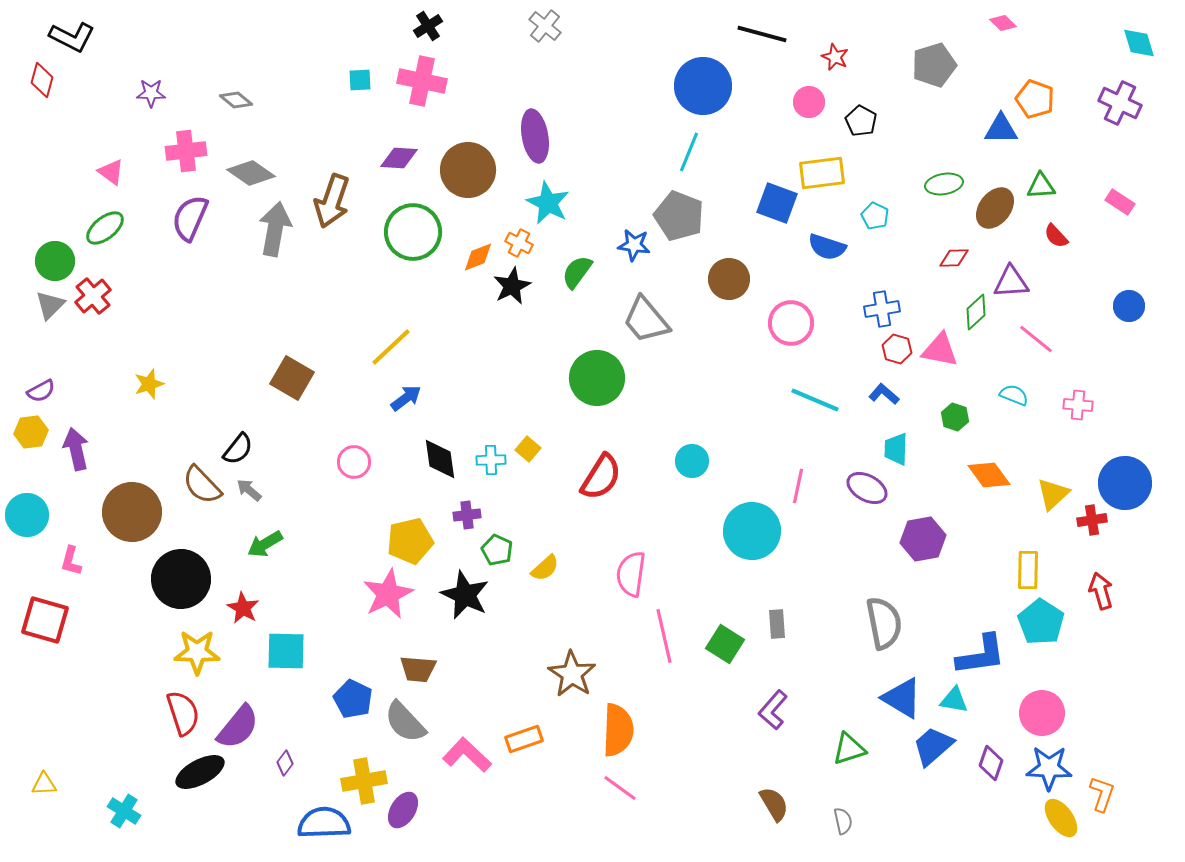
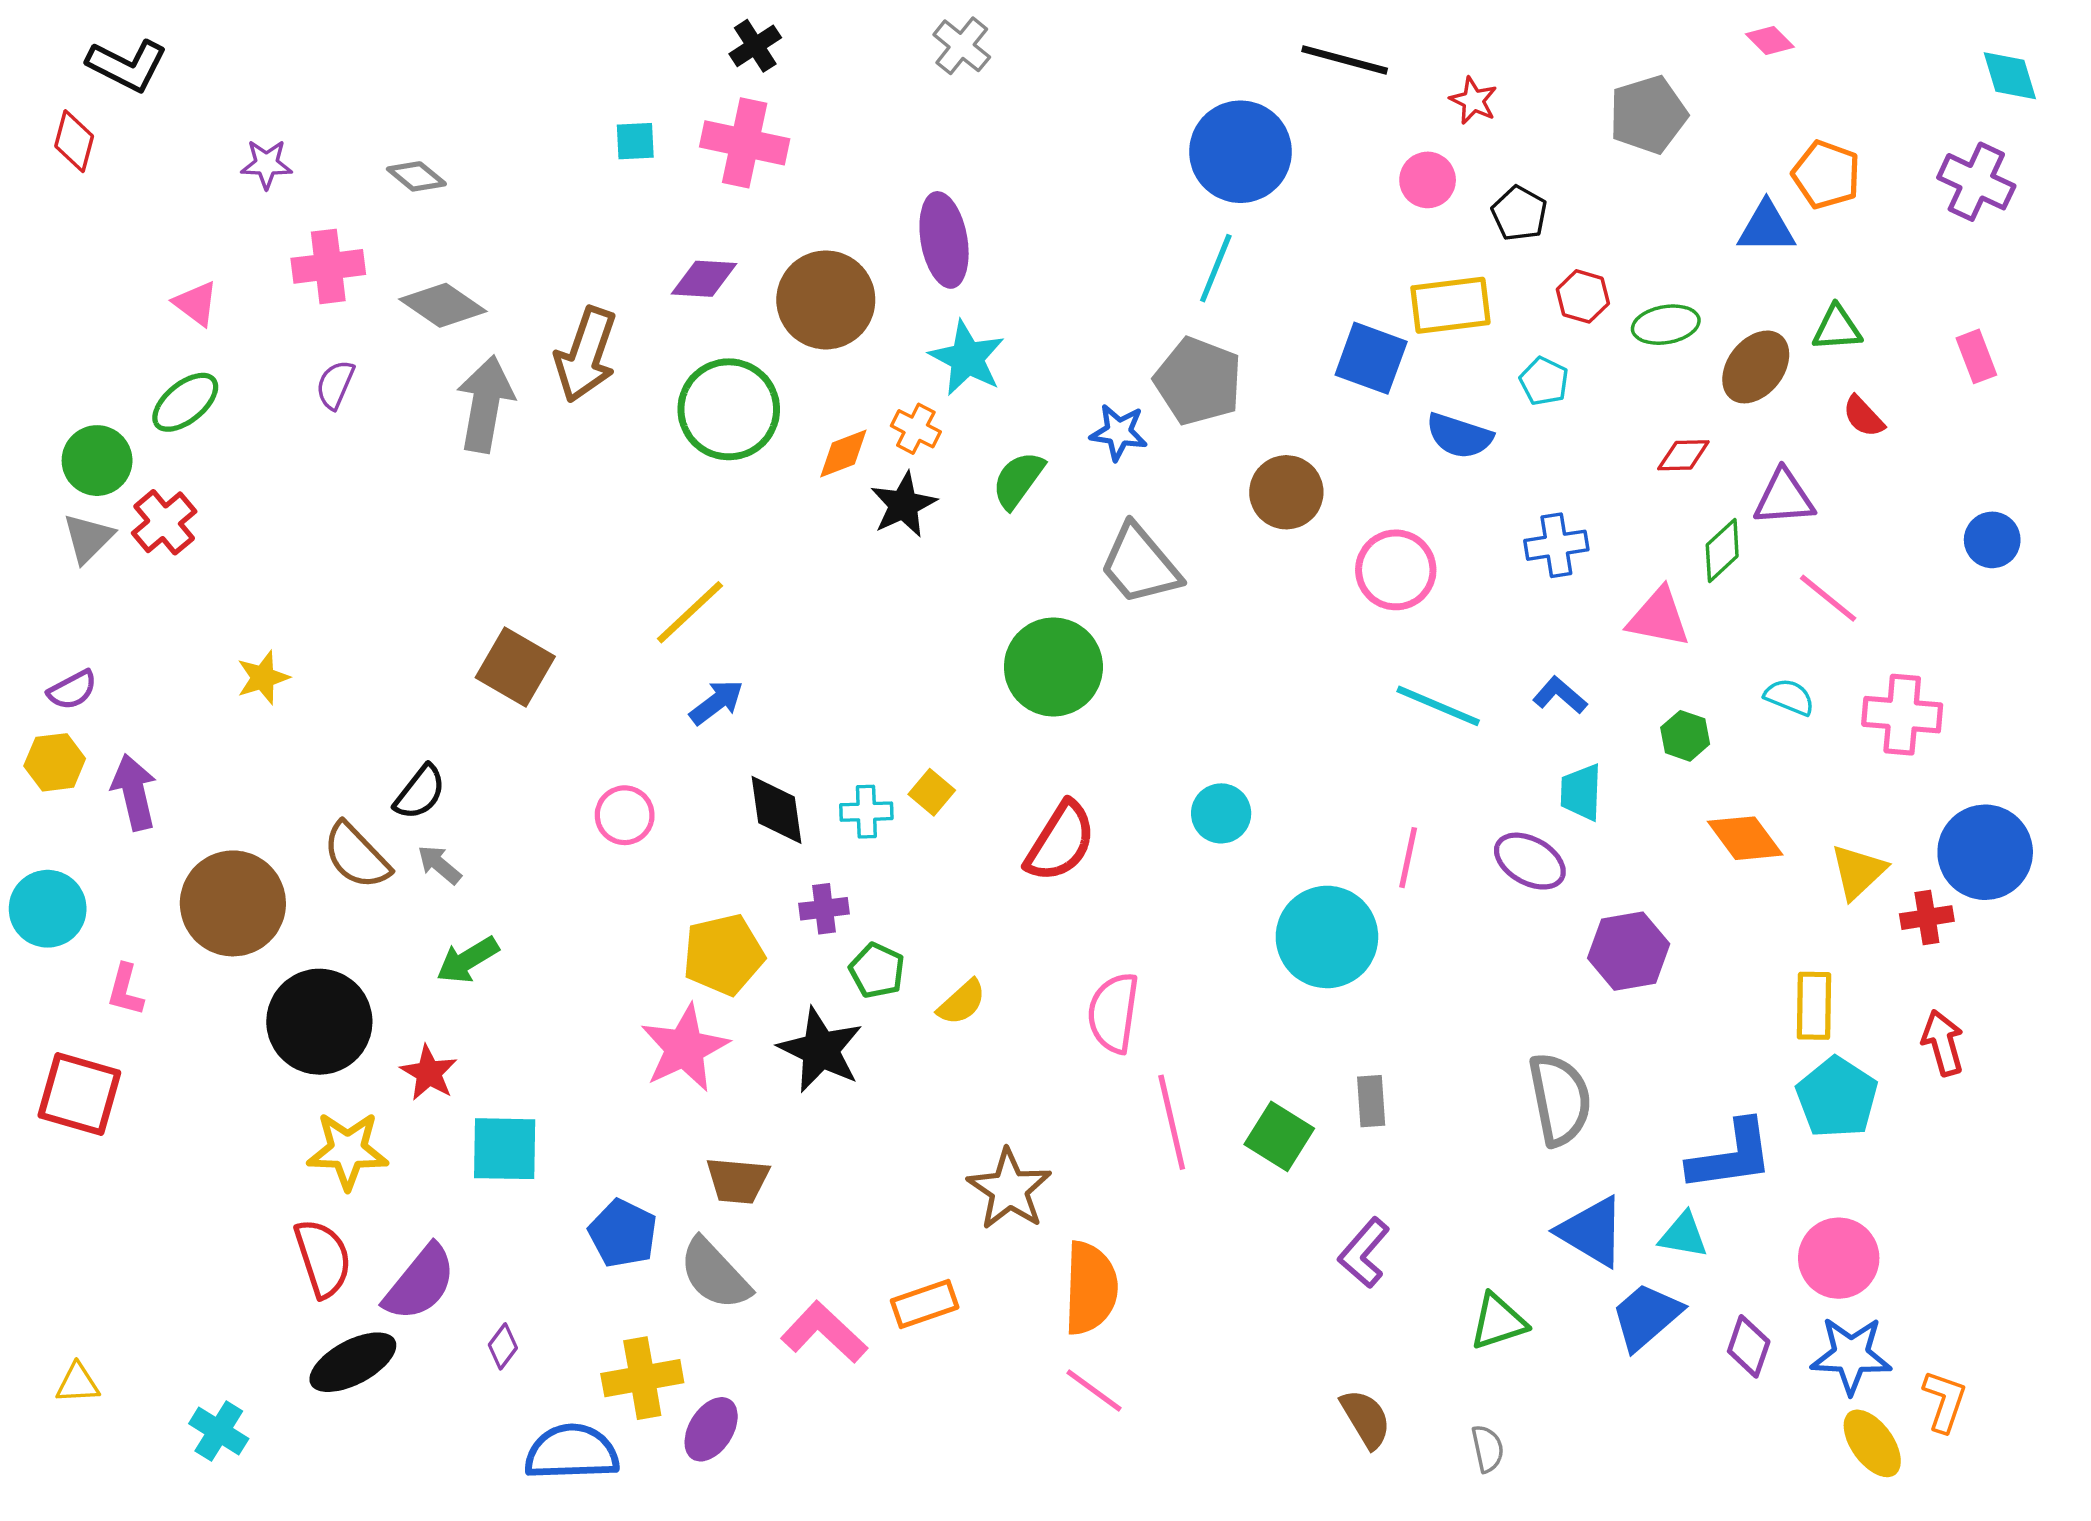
pink rectangle: (1120, 202) -> (1976, 356), turned 36
purple semicircle: (190, 218) -> (335, 385), size x0.6
red hexagon: (897, 349) -> (1583, 296), moved
pink cross: (1078, 405) -> (1902, 715), size x1.5

